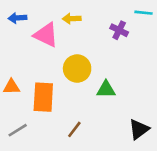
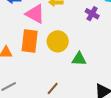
orange rectangle: (43, 97) -> (30, 41), moved

